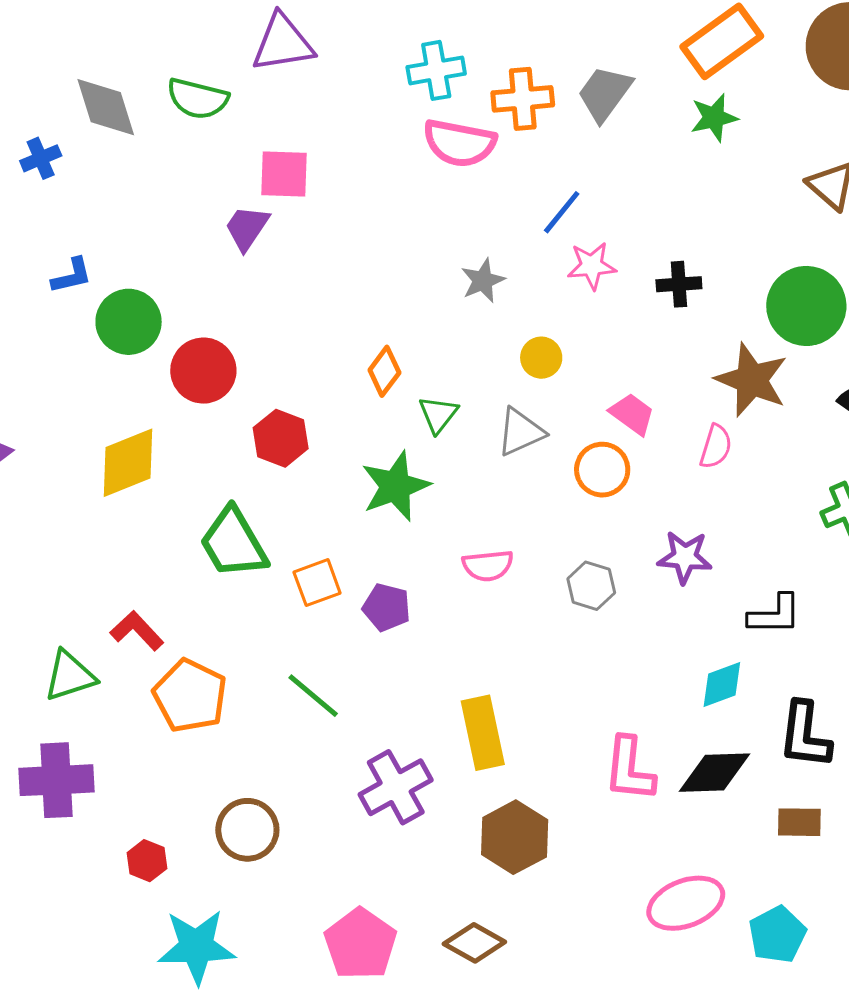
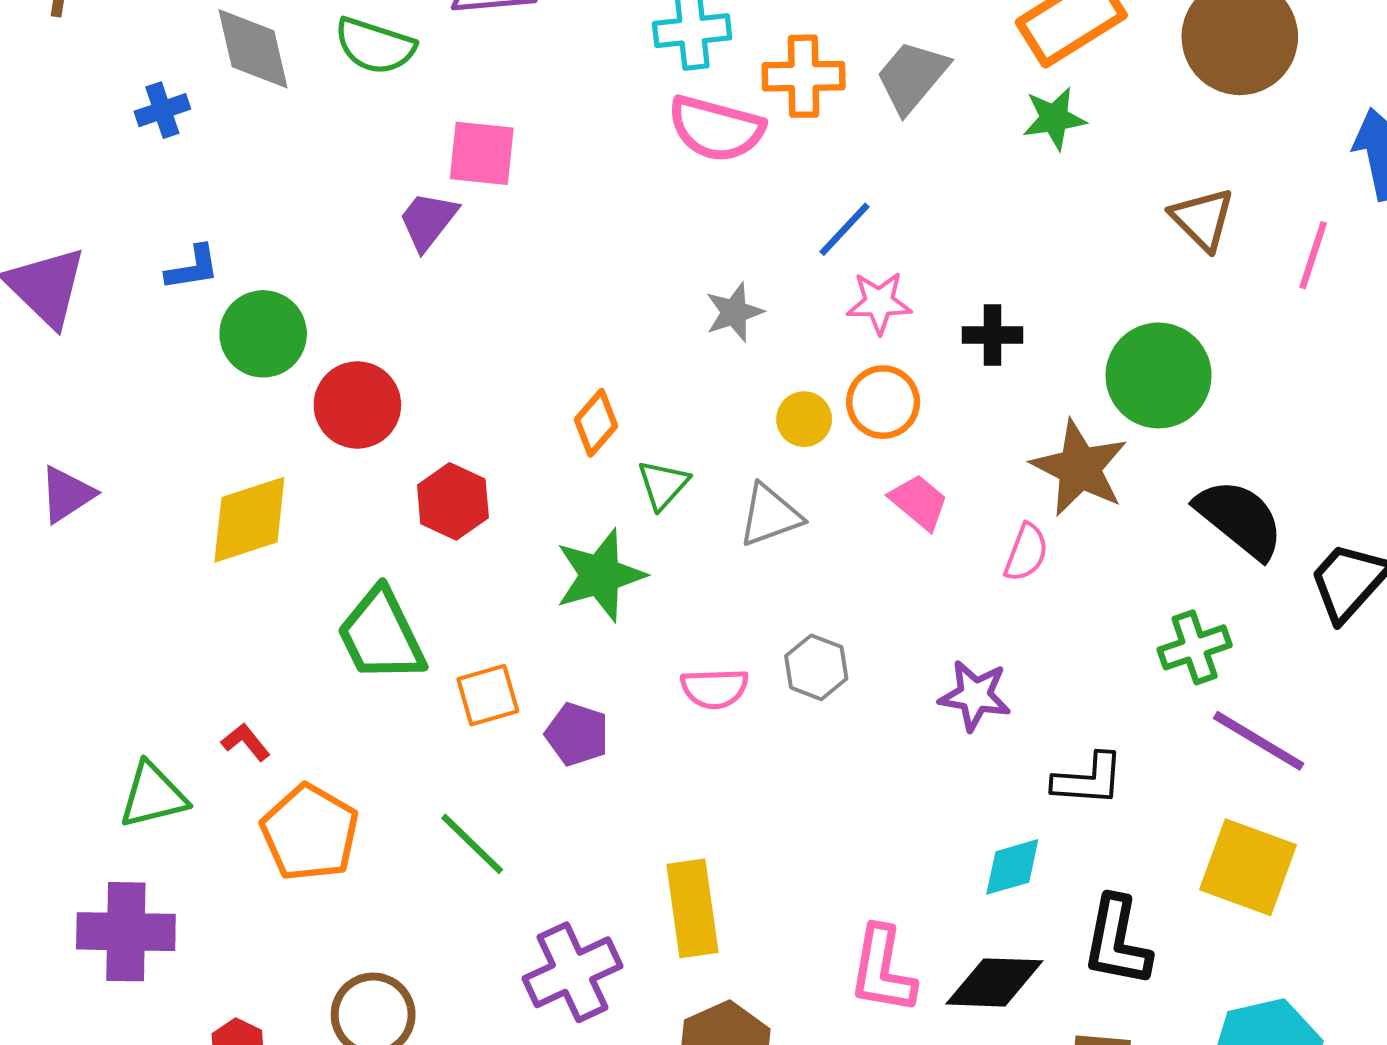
orange circle: (602, 470) -> (883, 402), moved
gray hexagon: (591, 586) -> (816, 667), moved
red L-shape: (137, 631) -> (246, 742), size x0.7

